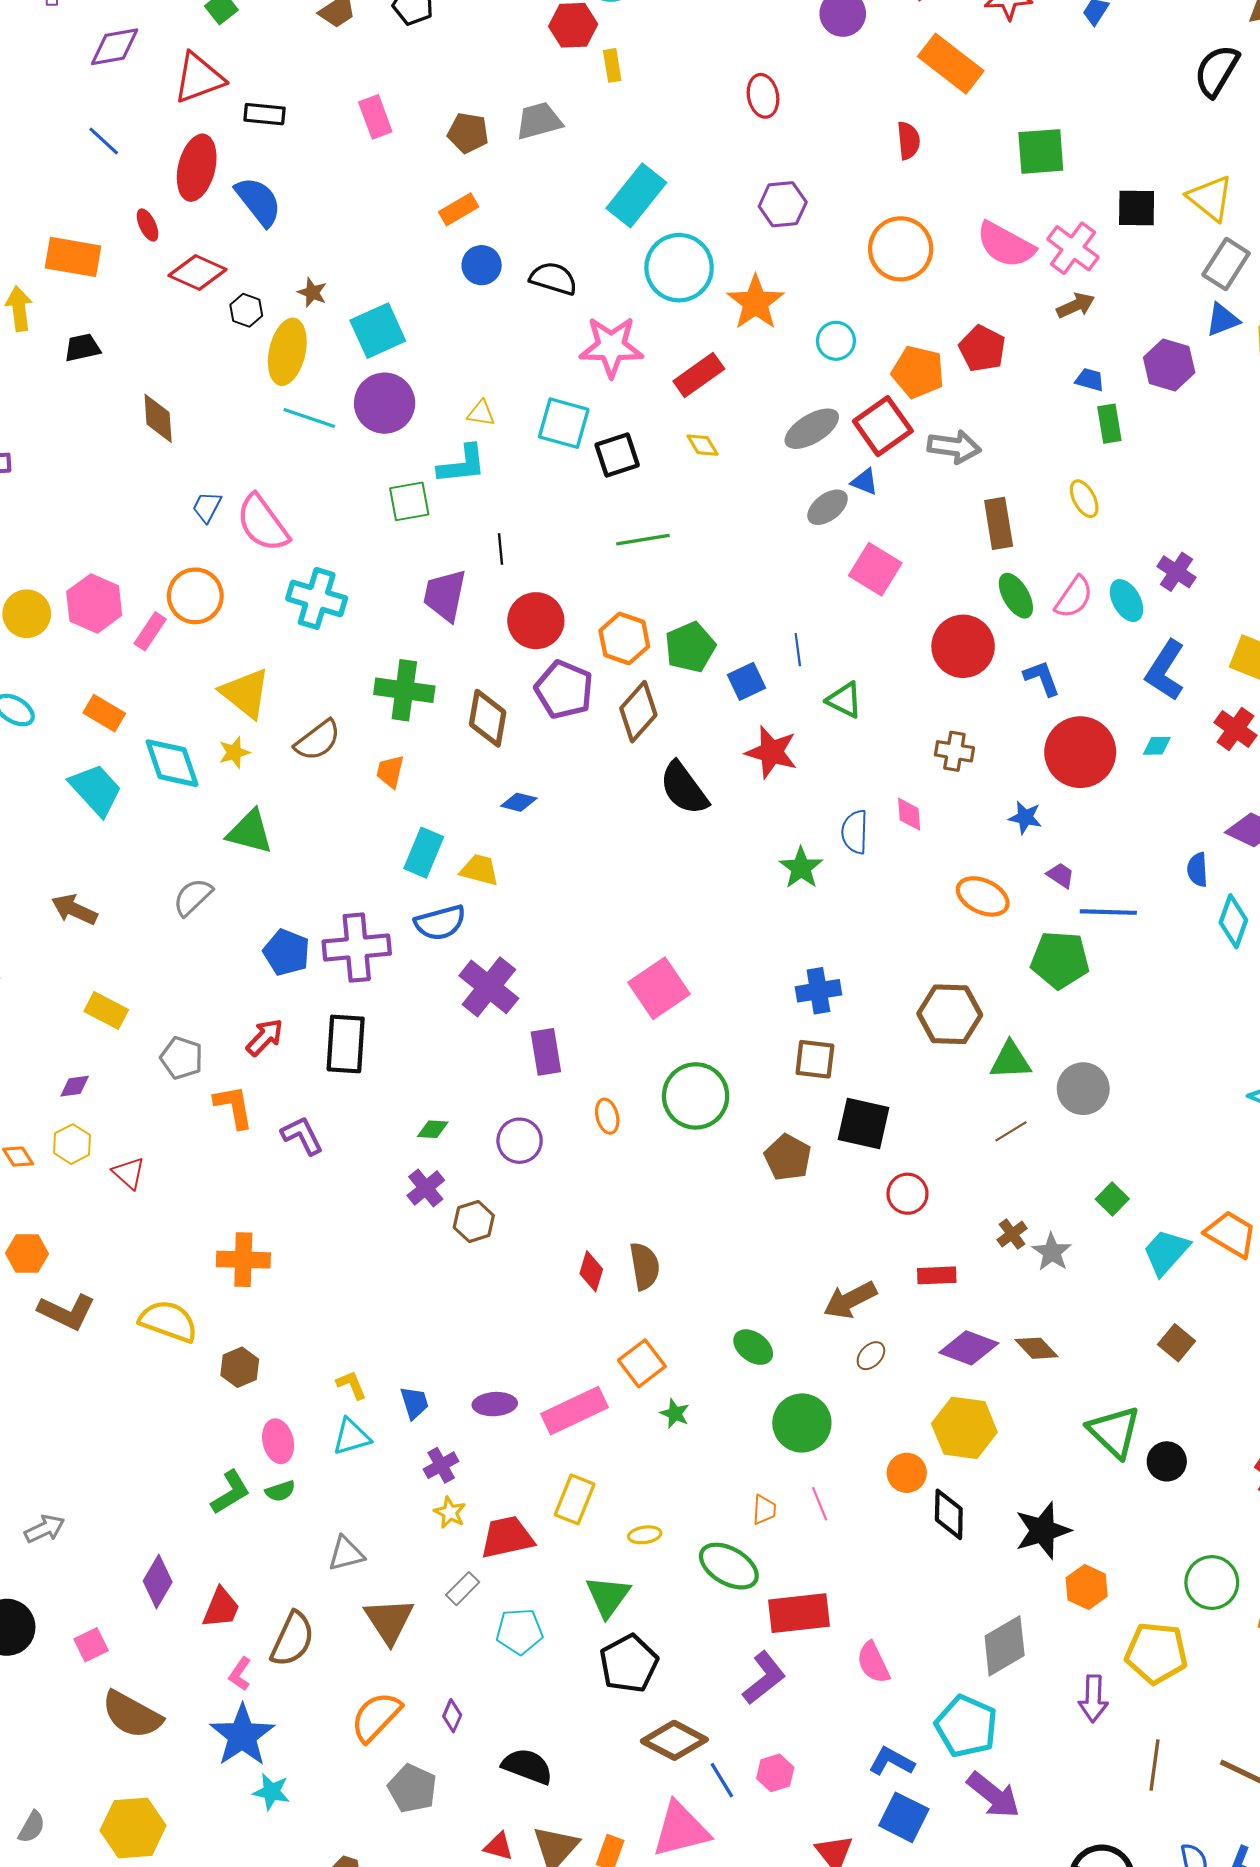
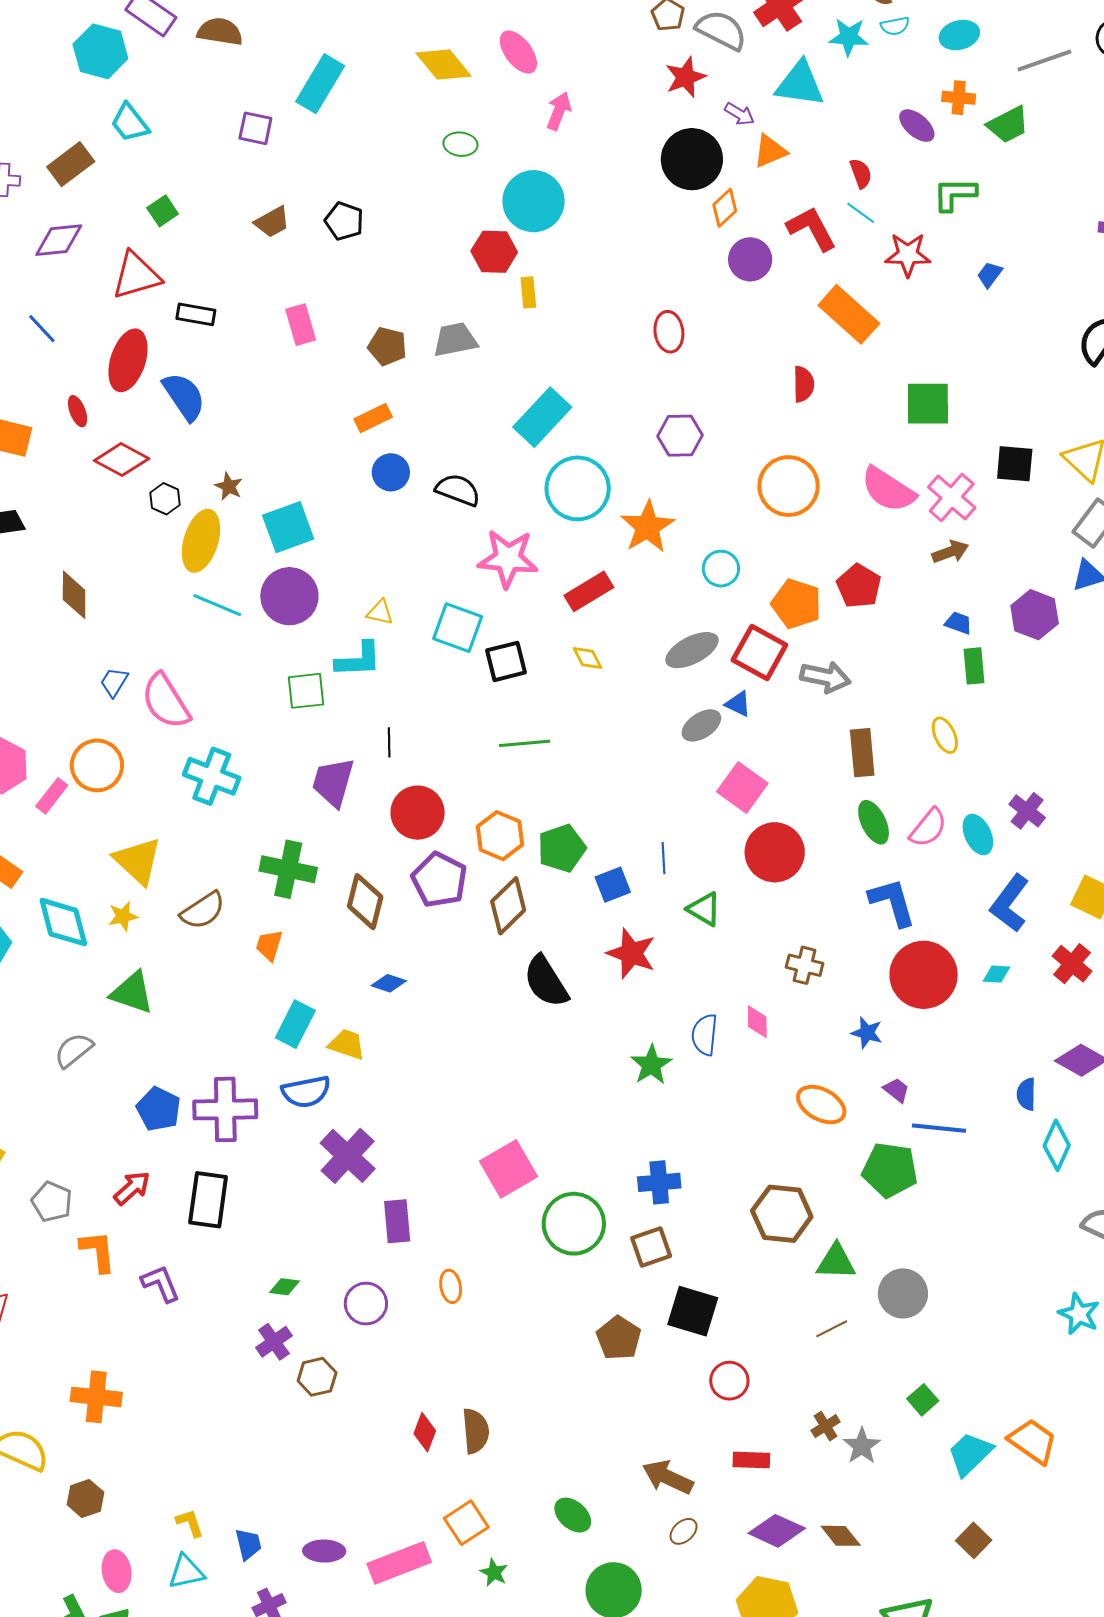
red square: (883, 426) -> (759, 653), turned -30
red circle: (963, 646) -> (775, 852), moved
blue L-shape: (1042, 678) -> (892, 902), size x1.4
brown square: (815, 1059) -> (651, 1247), turned -30
green circle: (696, 1096) -> (574, 1224), moved
brown arrow: (850, 1300) -> (668, 1477), turned 48

